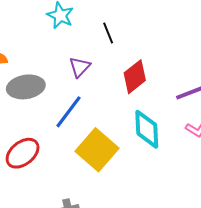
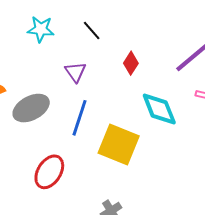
red diamond: (135, 77) -> (131, 63), size x0.7

